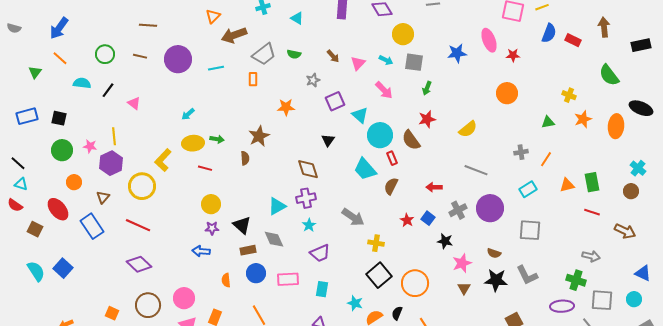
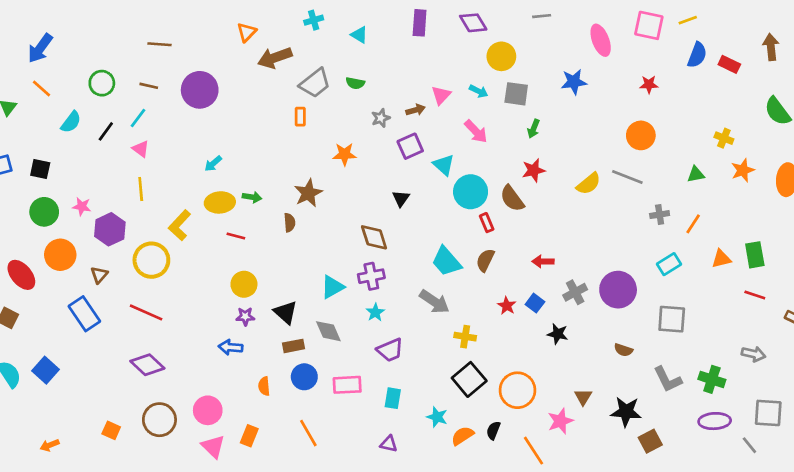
pink ellipse: (489, 40) -> (601, 40), moved
brown arrow: (333, 56) -> (416, 110), moved, turned -64
cyan line: (216, 68) -> (138, 118), moved, turned -42
cyan semicircle: (82, 83) -> (71, 122), turned 120
yellow line: (114, 136) -> (141, 189), moved
cyan trapezoid: (365, 169) -> (446, 261), moved
gray line: (476, 170) -> (627, 177), moved
orange circle: (74, 182) -> (60, 255), size x1.5
red ellipse: (58, 209) -> (21, 275), moved
pink star: (462, 263) -> (560, 421), moved
black star: (496, 280) -> (626, 412), moved
green cross: (576, 280) -> (712, 379), moved

